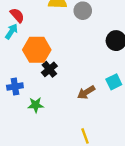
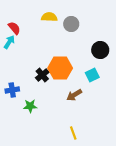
orange hexagon: (37, 50) -> (60, 68), moved
cyan square: (114, 82) -> (92, 75), moved

